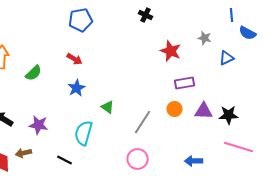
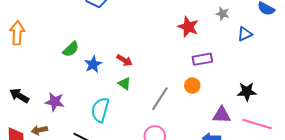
red arrow: (75, 59) -> (124, 60), moved
green semicircle: (34, 73) -> (71, 49), moved
purple triangle: (204, 111) -> (222, 115), moved

